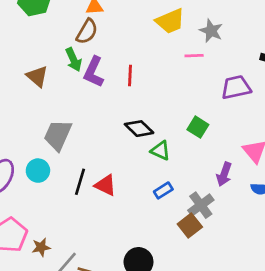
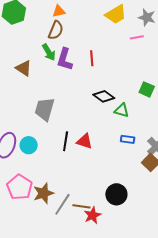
cyan circle: (38, 171) -> (29, 145), moved
blue rectangle: (163, 190) -> (128, 139), turned 48
brown star: (41, 247) -> (43, 193), size x1.5

